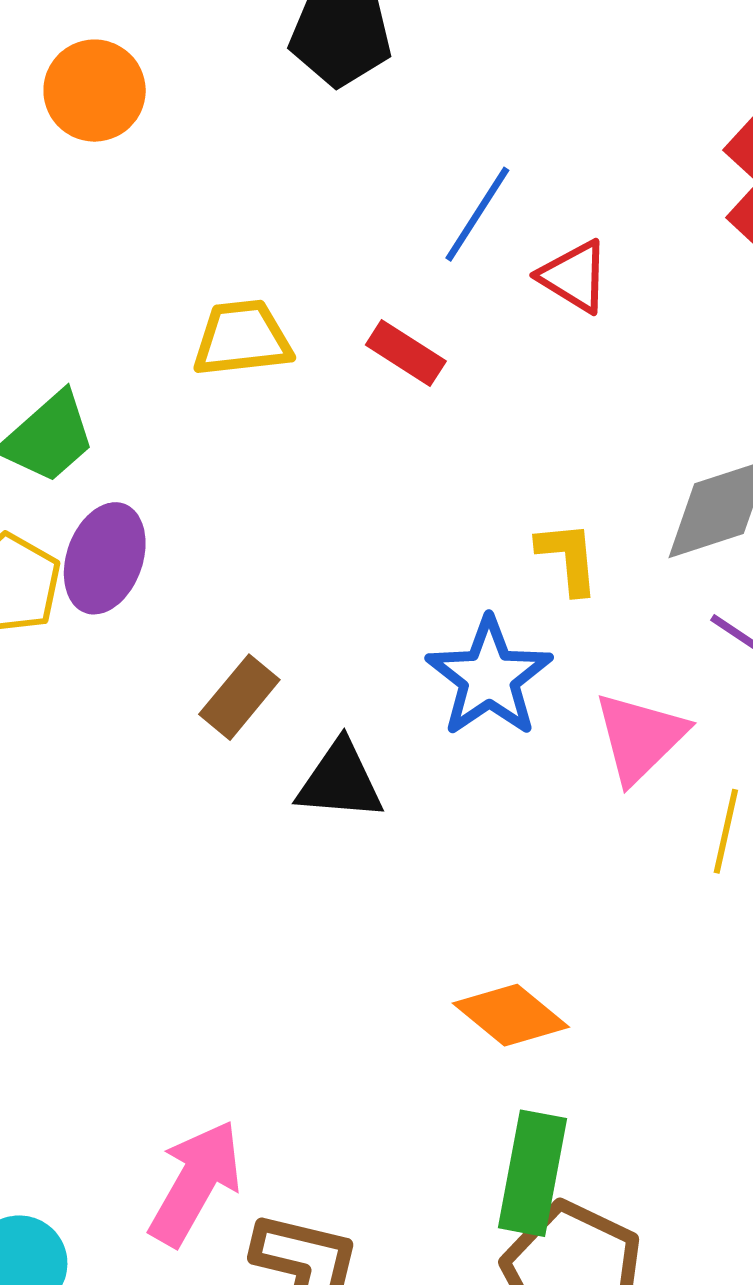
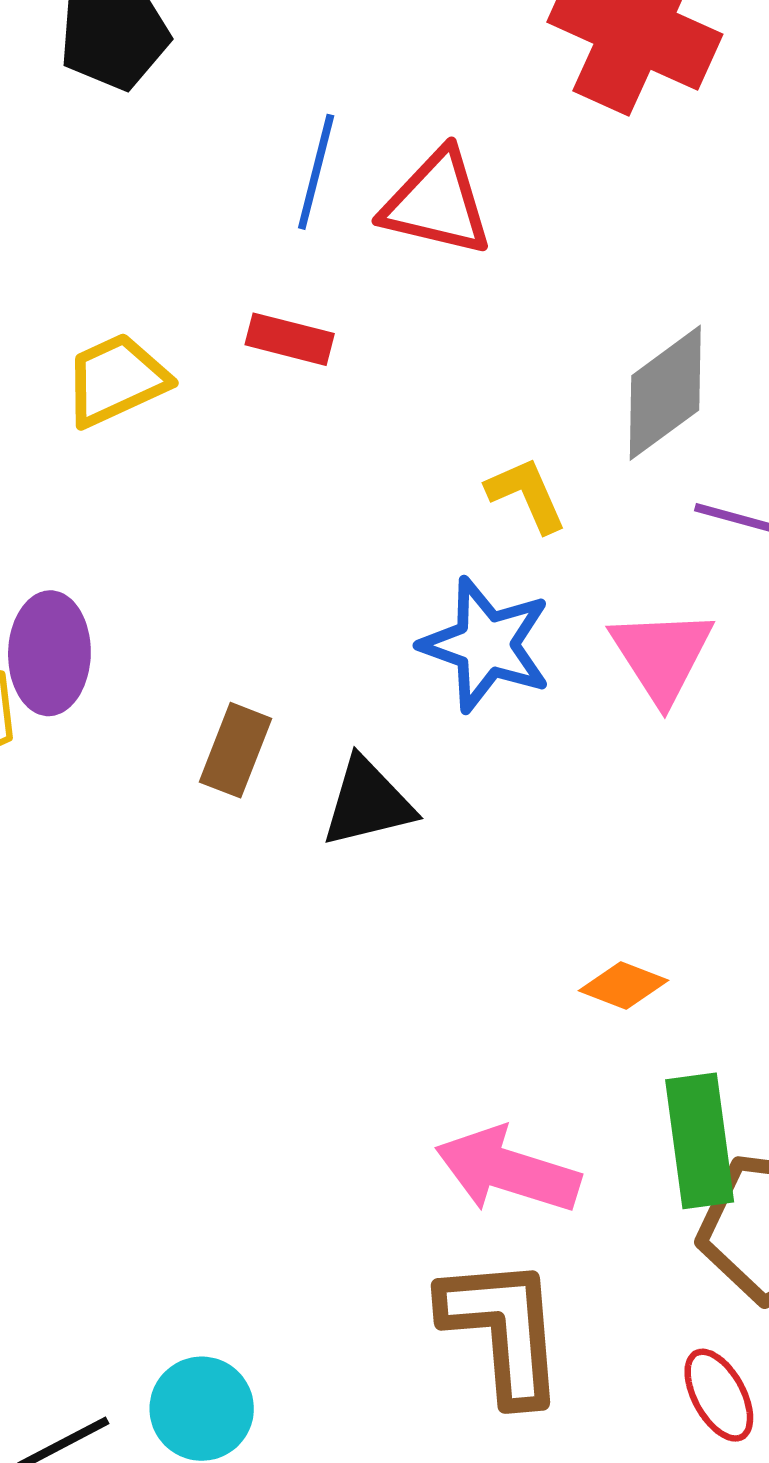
red triangle: (574, 276) -> (437, 203), size x1.4
orange diamond: (511, 1015) -> (624, 985), size x0.7
pink arrow: (195, 1183) -> (508, 1170), moved, turned -84

